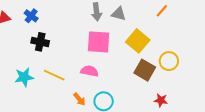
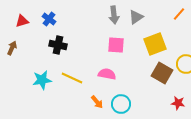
gray triangle: (119, 14) -> (136, 17), turned -49
yellow square: (138, 41) -> (155, 44), turned 30
pink square: (99, 42) -> (116, 45), size x0.7

